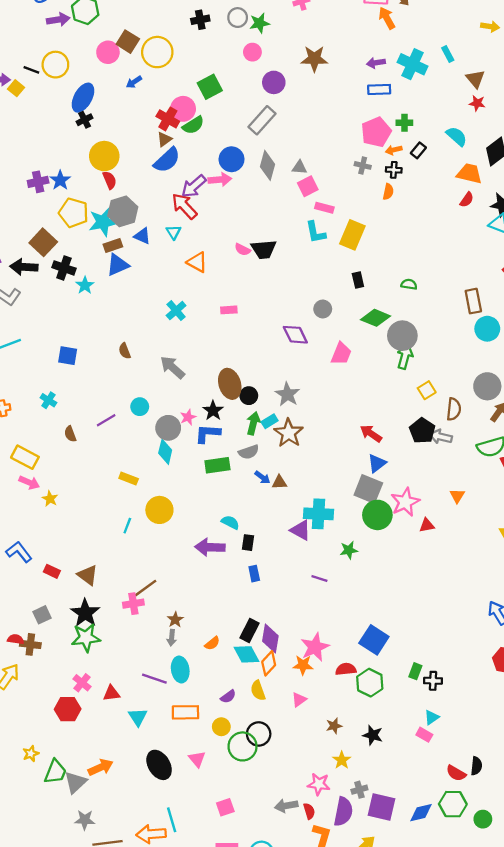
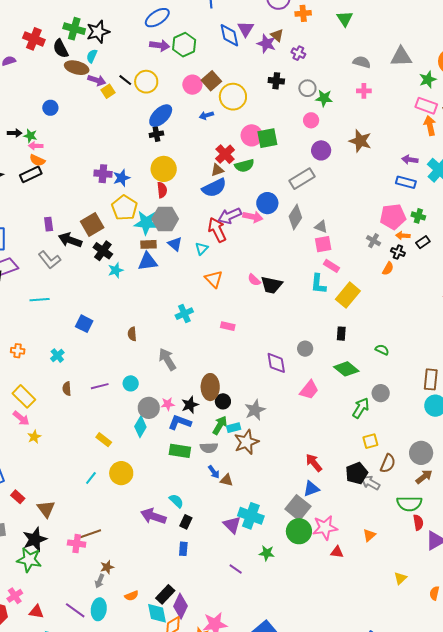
pink circle: (183, 109) -> (252, 135), moved
gray circle: (402, 336) -> (381, 393), moved, size x0.7

